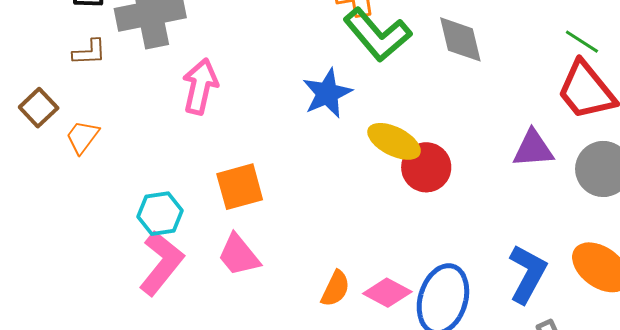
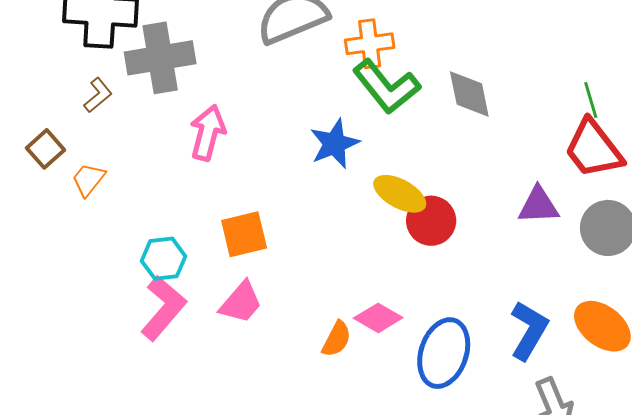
green line: (582, 42) -> (591, 100), turned 39
brown L-shape: (89, 52) -> (98, 95), turned -39
pink trapezoid: (239, 255) -> (241, 303), turned -102
pink diamond: (387, 293) -> (378, 318), moved

